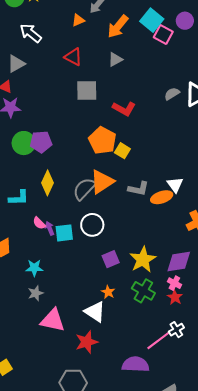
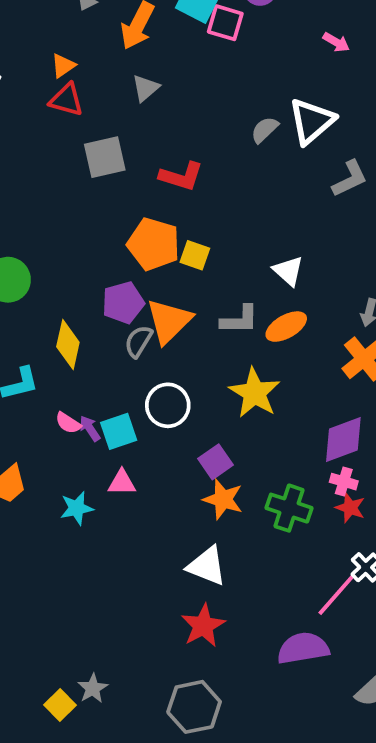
orange triangle: (78, 20) -> (63, 66), moved
purple pentagon: (41, 142) -> (123, 303), moved
white triangle: (175, 185) -> (288, 271), moved
gray semicircle: (84, 189) -> (138, 341), size x0.7
yellow star: (143, 260) -> (255, 393), moved
orange star: (108, 292) -> (223, 499), moved, size x1.5
gray star: (36, 293) -> (93, 688), moved
pink triangle: (53, 320) -> (122, 483), moved, size x0.6

